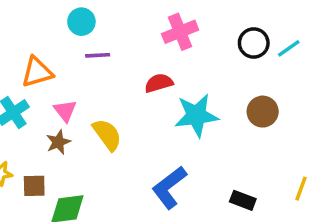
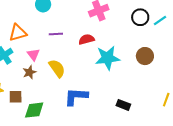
purple line: (98, 55) -> (56, 34), moved
blue L-shape: (169, 187) -> (76, 97), moved, turned 40
black rectangle: (243, 200) -> (123, 105), moved

